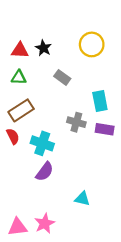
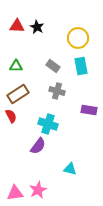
black star: (43, 48) -> (37, 27), moved
red triangle: (20, 50) -> (17, 26), moved
cyan rectangle: (100, 101) -> (81, 66), moved
gray cross: (76, 122) -> (57, 91), moved
cyan cross: (42, 143) -> (48, 124), moved

